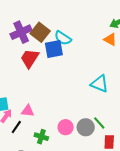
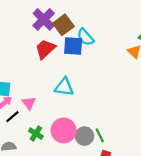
purple cross: (21, 32) -> (44, 19), turned -35
cyan triangle: (99, 84) -> (64, 87), moved, turned -30
pink triangle: (28, 111) -> (29, 103), turned 32
pink circle: (66, 127) -> (64, 130), size x1.5

